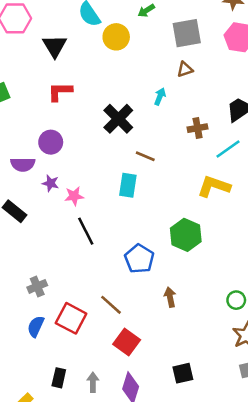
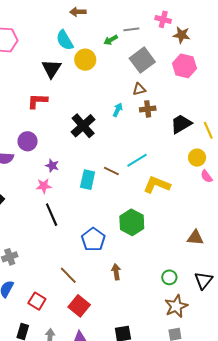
gray square: (187, 33) -> (142, 60), turned -30
black triangle: (55, 46) -> (51, 69), moved
brown cross: (198, 128) -> (148, 109), moved
cyan line: (228, 149) -> (137, 160), moved
brown line: (145, 156) -> (111, 171), moved
purple star: (51, 183) -> (52, 166), moved
red square: (71, 318) -> (37, 301), moved, size x0.7

